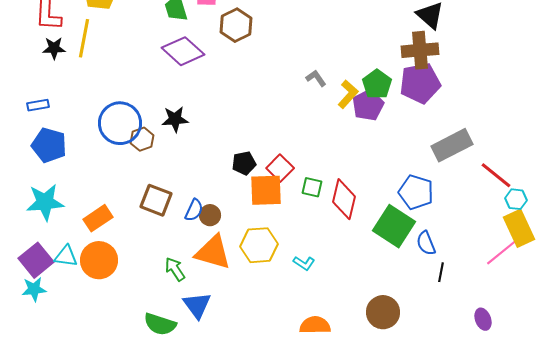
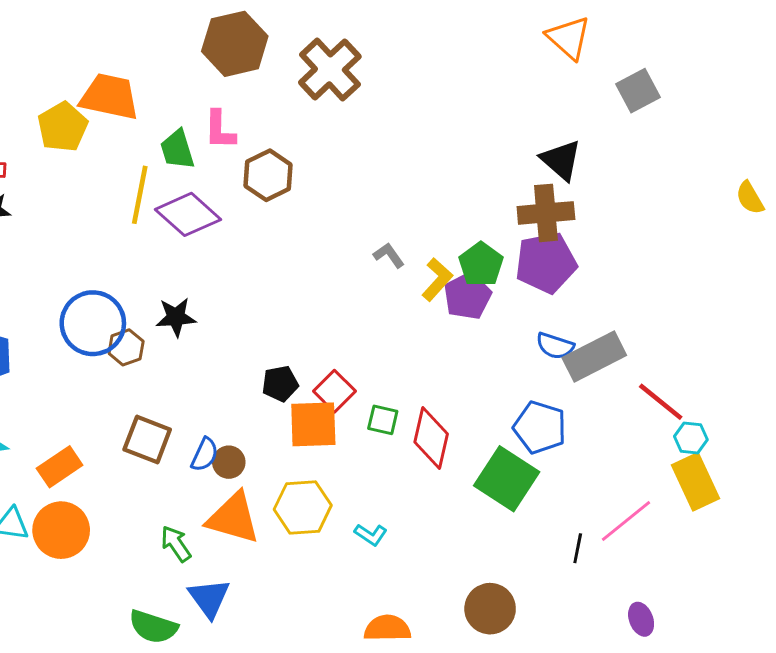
yellow line: (84, 38) -> (140, 195), moved
blue semicircle: (426, 243) -> (555, 346), moved, turned -50
pink line: (503, 251) -> (626, 521), moved

